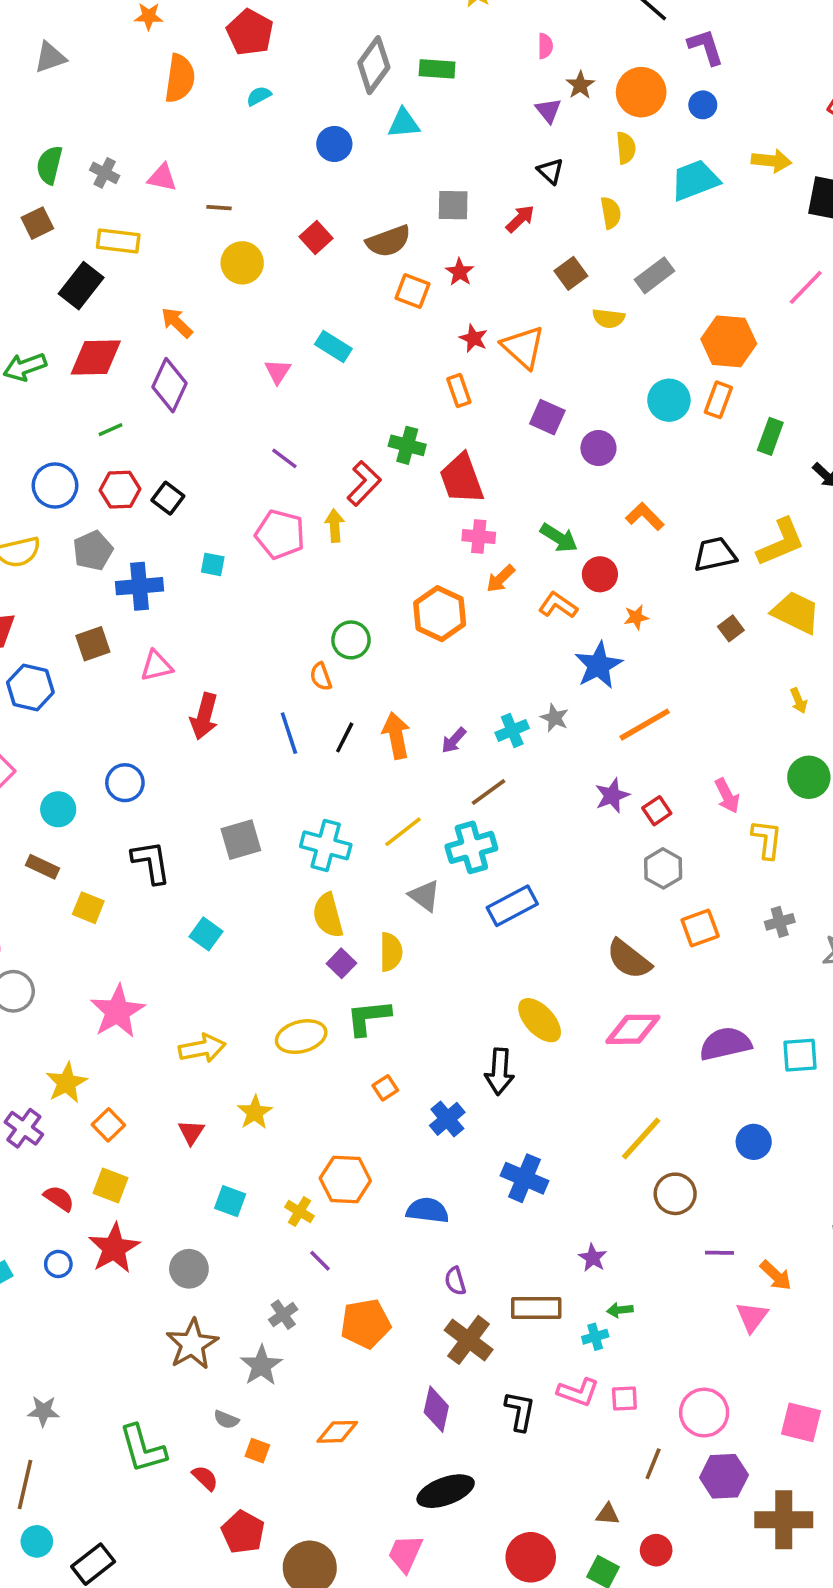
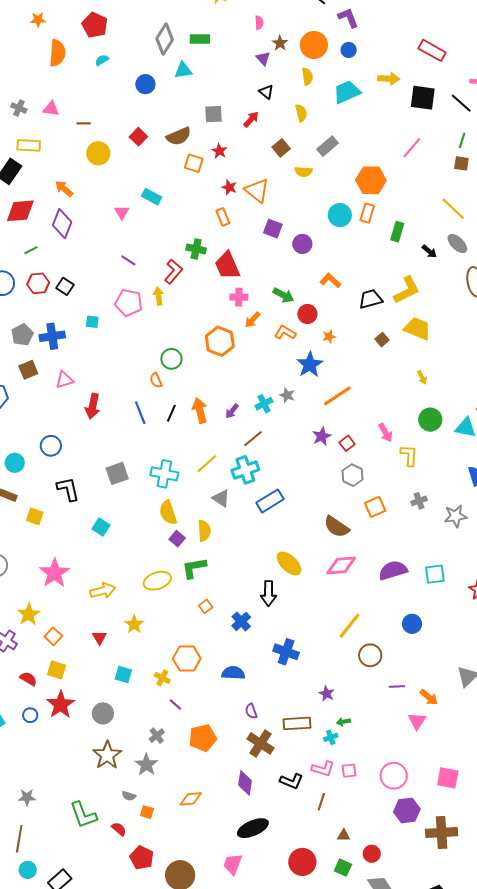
gray pentagon: (93, 551) -> (22, 335), moved
black L-shape: (520, 1411) -> (291, 781), turned 105
brown line: (653, 1464) -> (321, 802), moved

